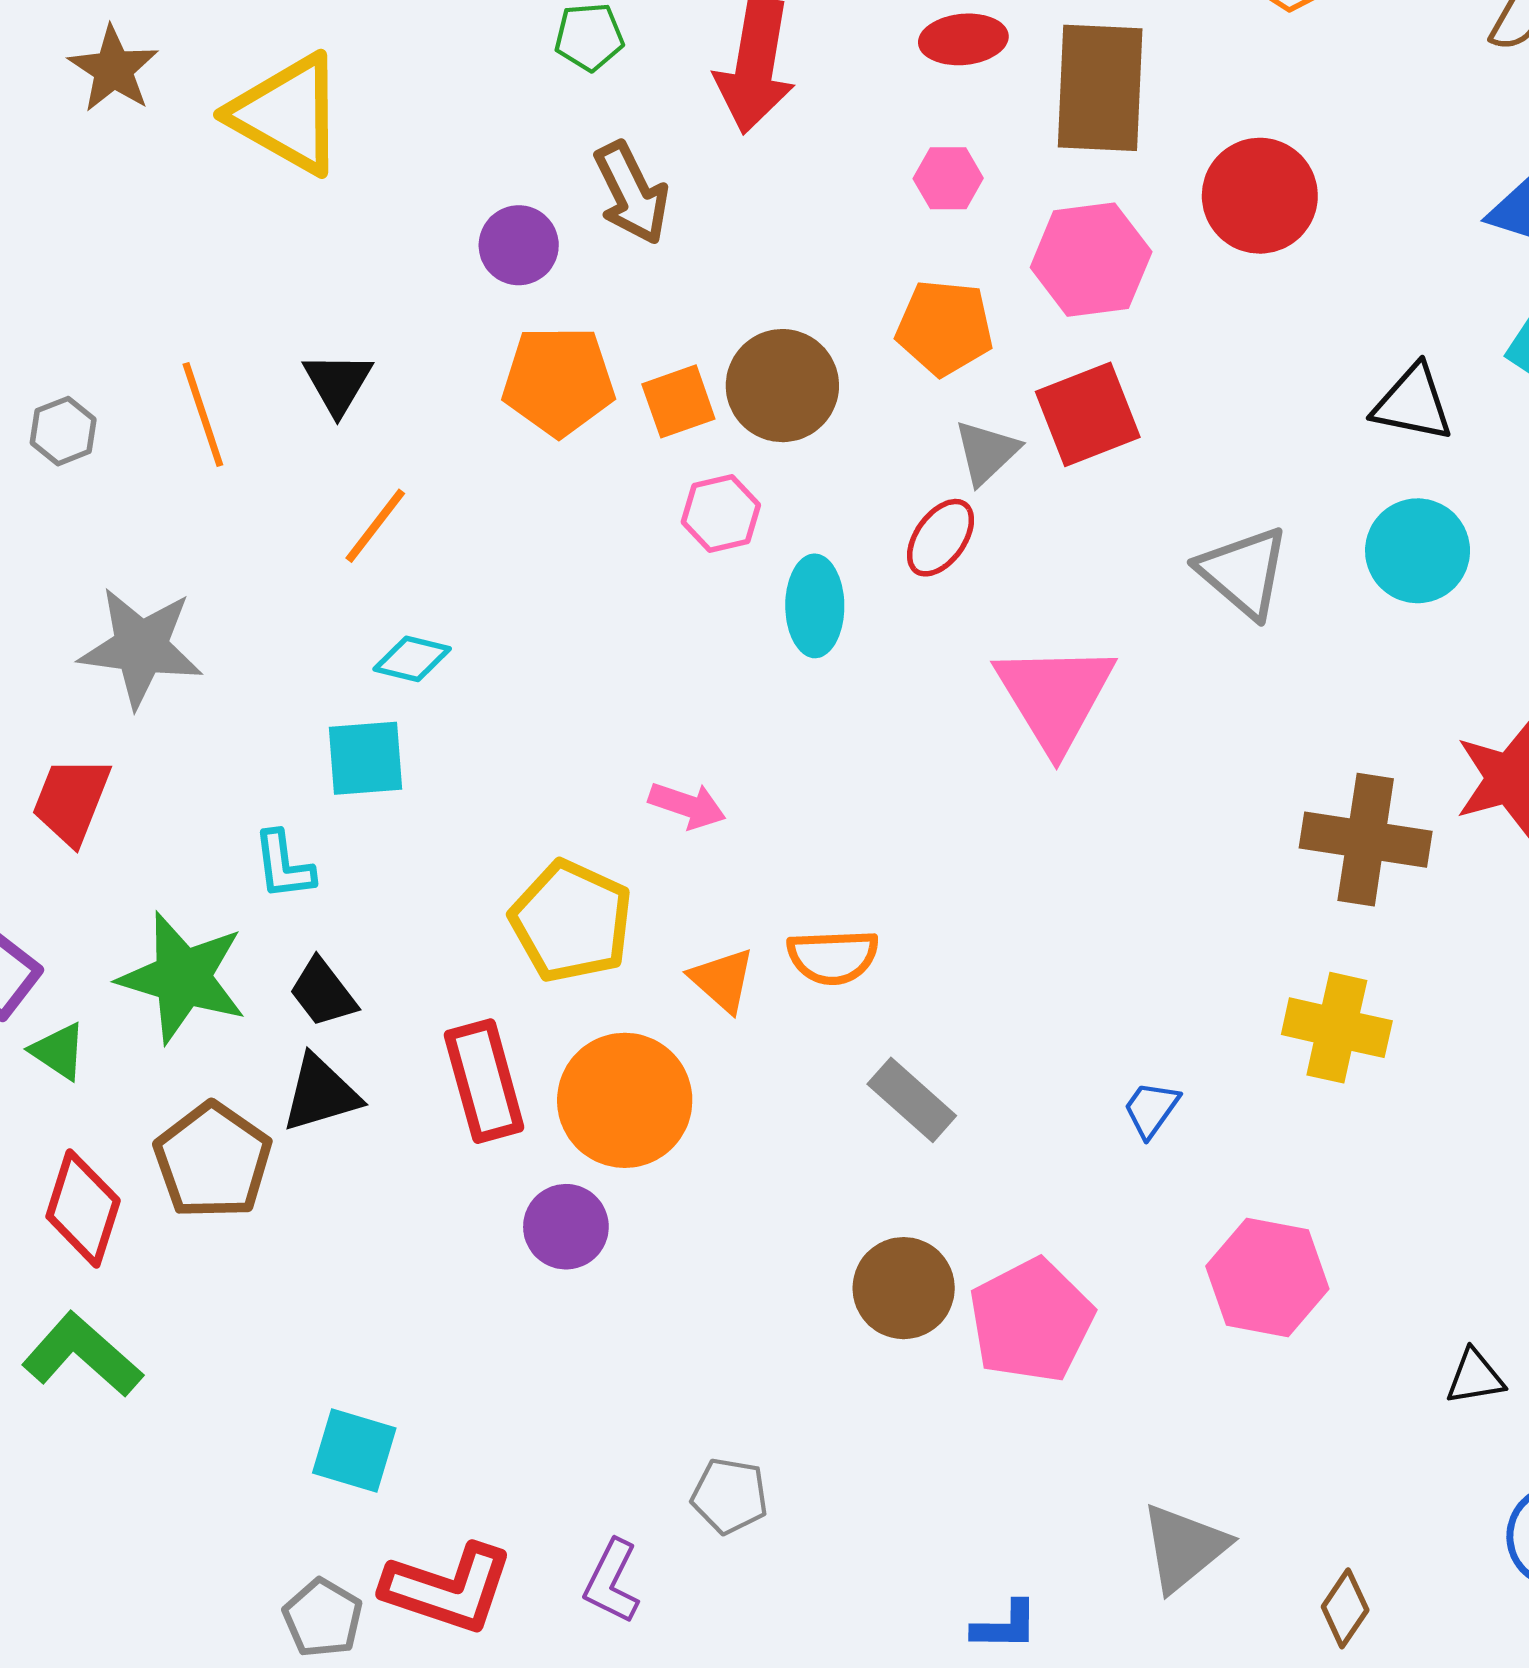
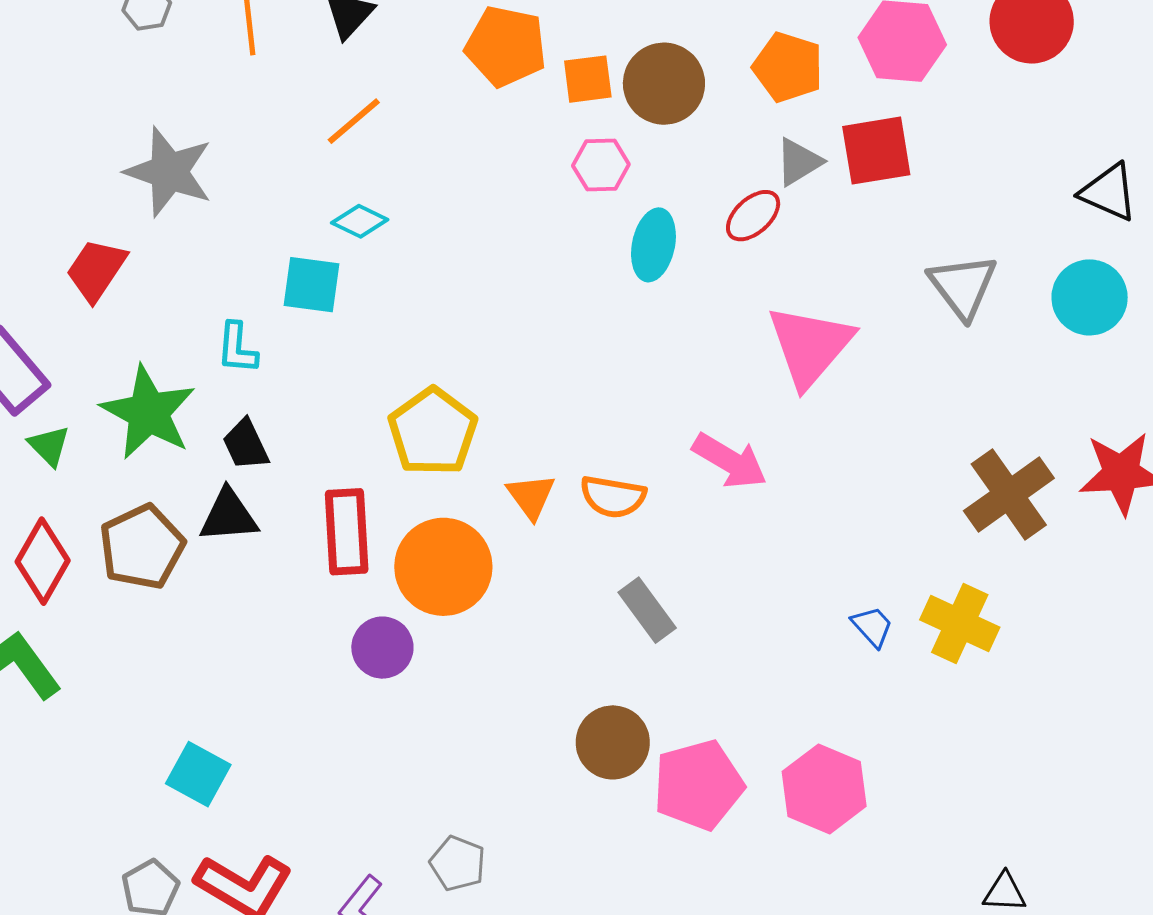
pink arrow: (687, 805) -> (730, 461), moved, size x1.4
brown cross: (1366, 840) -> (1009, 495), turned 34
blue trapezoid: (1151, 1109) -> (872, 626), moved, turned 90
pink hexagon: (1267, 1278) -> (824, 789), moved

